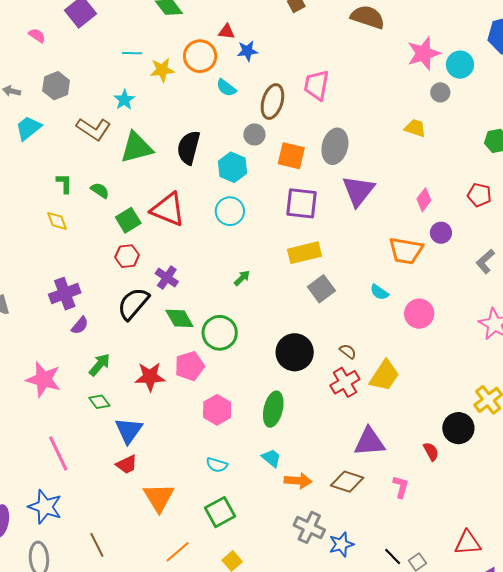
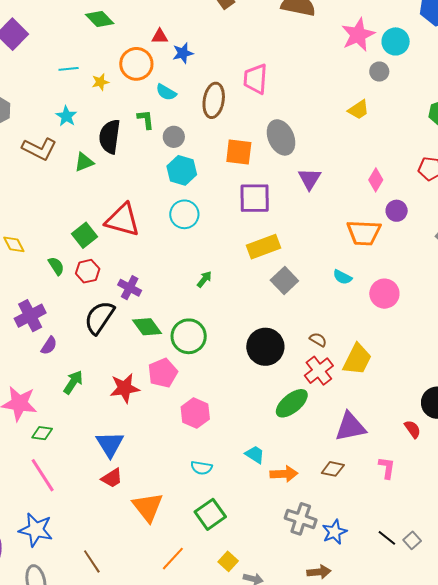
yellow star: (162, 70) -> (100, 82), size x0.7
yellow trapezoid: (415, 128) -> (359, 110), turned 135
gray circle: (254, 134) -> (174, 137), moved
gray ellipse: (335, 146) -> (281, 137), turned -32
green triangle: (136, 148) -> (84, 162), size x0.6
black semicircle: (189, 148) -> (110, 137), moved
green L-shape: (64, 183) -> (146, 119), moved
green semicircle: (100, 190) -> (56, 266), moved, turned 30
purple triangle: (358, 191) -> (310, 179), size x0.7
green diamond: (99, 402) -> (42, 433), moved, turned -40
green ellipse: (273, 409) -> (292, 403), moved, turned 44
brown diamond: (347, 482) -> (333, 469), size x0.7

